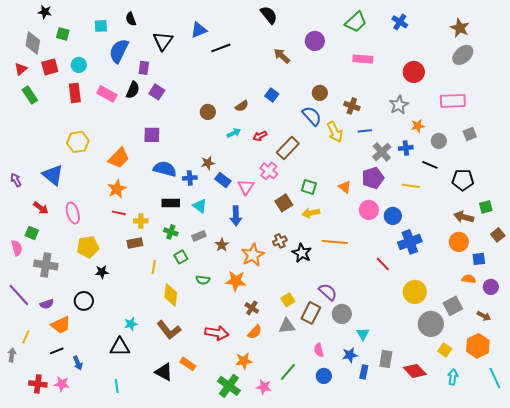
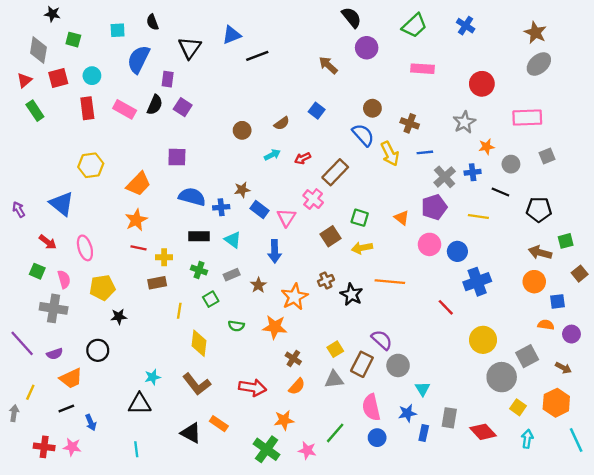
black semicircle: (269, 15) -> (351, 17), moved
pink semicircle: (17, 248) -> (64, 279), moved
pink semicircle: (319, 350) -> (371, 407), size x1.6

